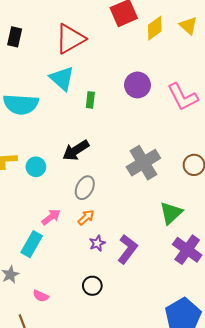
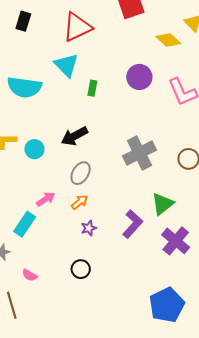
yellow diamond: (155, 28) -> (168, 40), moved, turned 75
purple L-shape: (128, 249) -> (133, 224), moved

